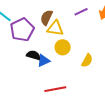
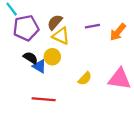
yellow circle: (63, 47) -> (52, 57), moved
blue triangle: (43, 61) -> (39, 66), turned 40

